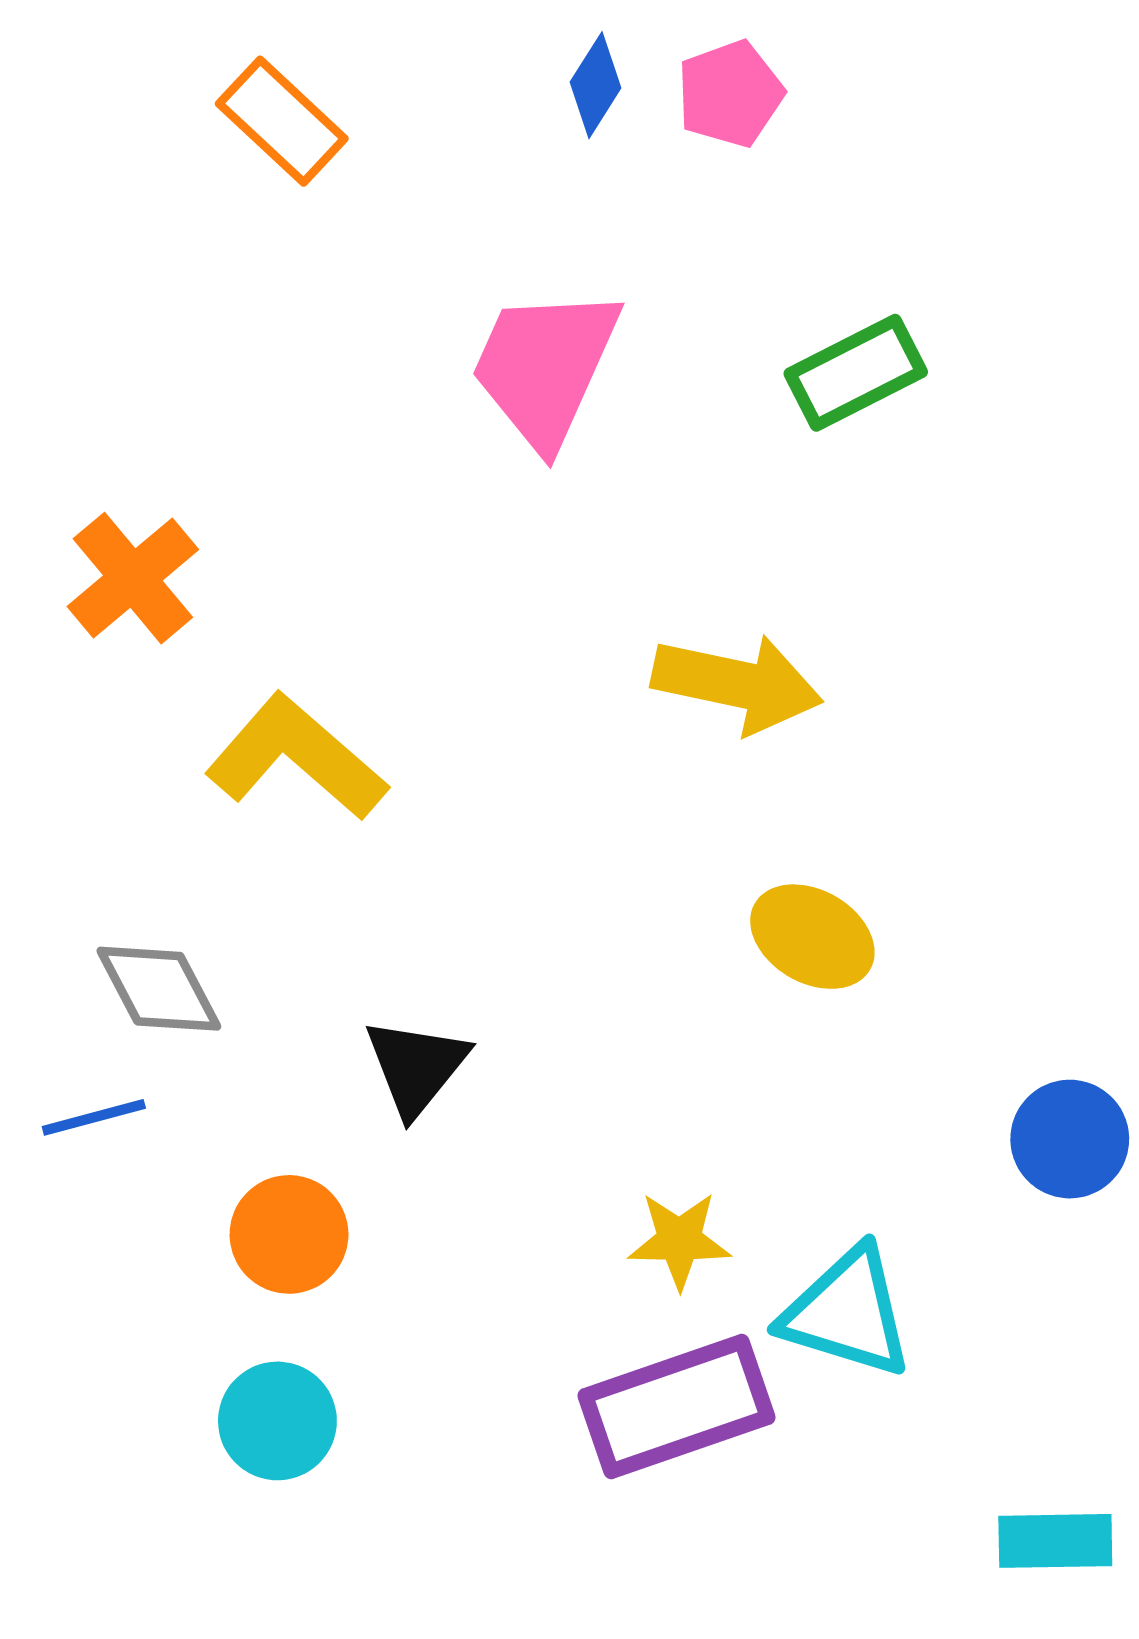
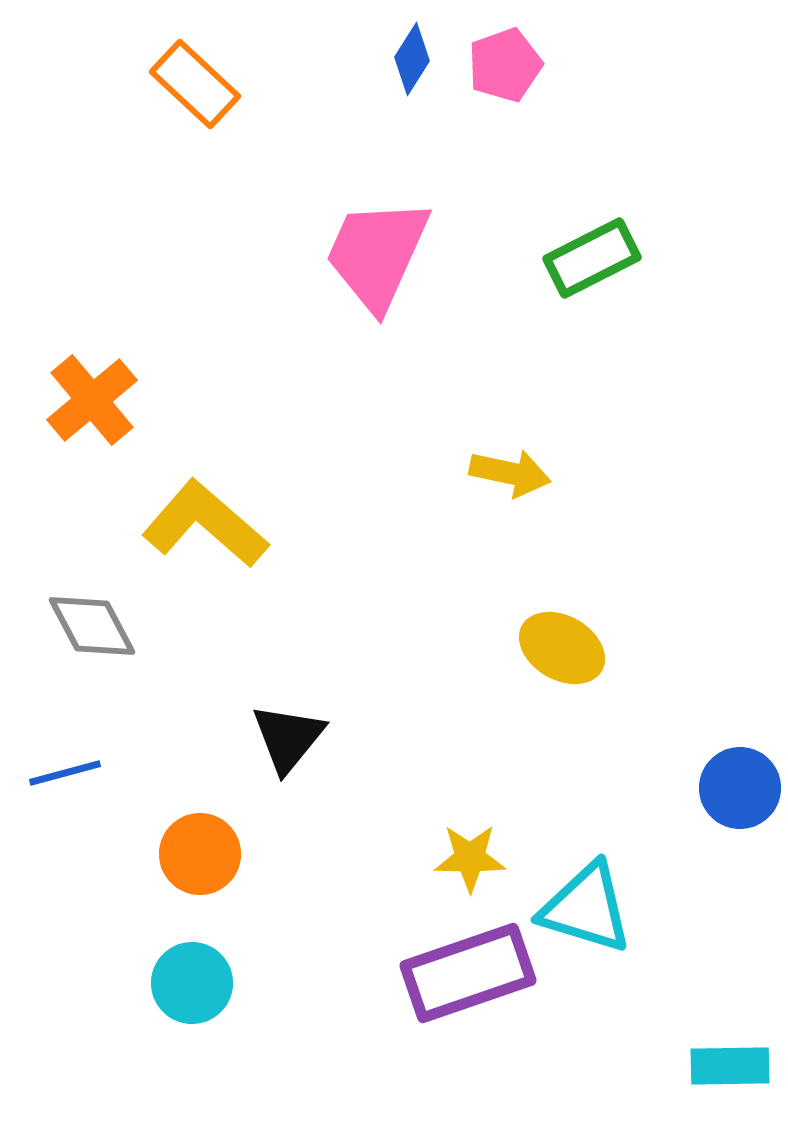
yellow arrow: (737, 684) -> (510, 473), size x0.7
gray diamond: (159, 989) -> (92, 626), moved

